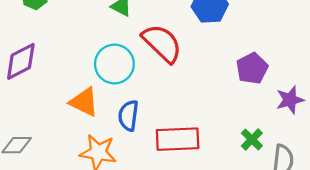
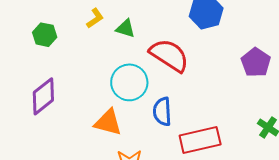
blue semicircle: (128, 116) -> (162, 112), moved

